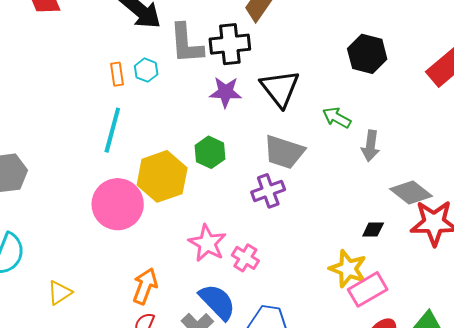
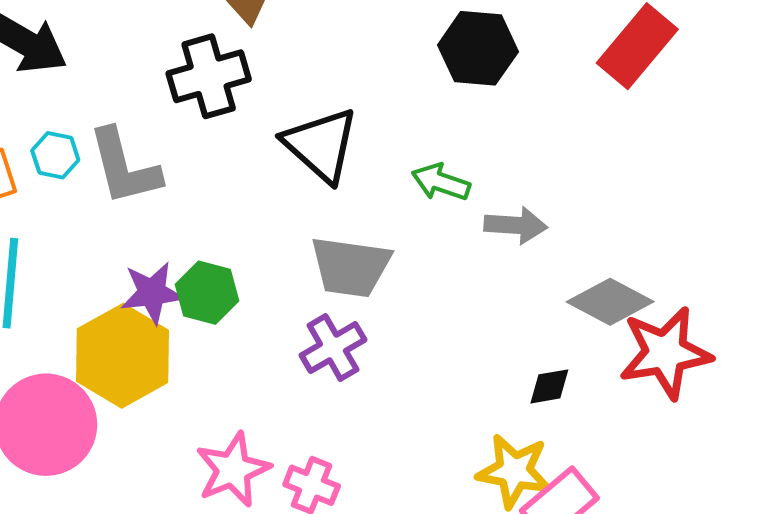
gray L-shape: (186, 44) -> (124, 167), moved
purple star: (226, 92) -> (152, 293), moved
gray arrow: (370, 146) -> (516, 225), turned -84
pink star: (207, 243) -> (233, 470), turned 30

